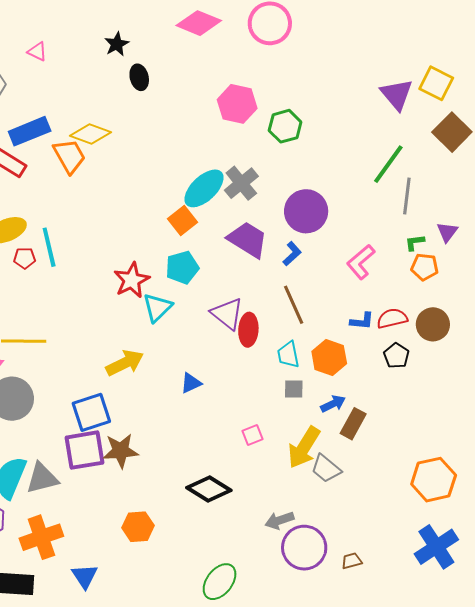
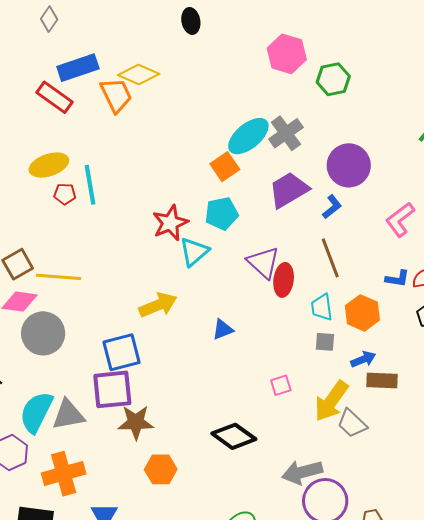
purple trapezoid: (248, 240) -> (289, 190), turned -66
brown rectangle: (353, 424) -> (382, 380), turned 60
brown star: (121, 451) -> (136, 422), moved
gray arrow: (279, 520) -> (302, 472), size x1.4

